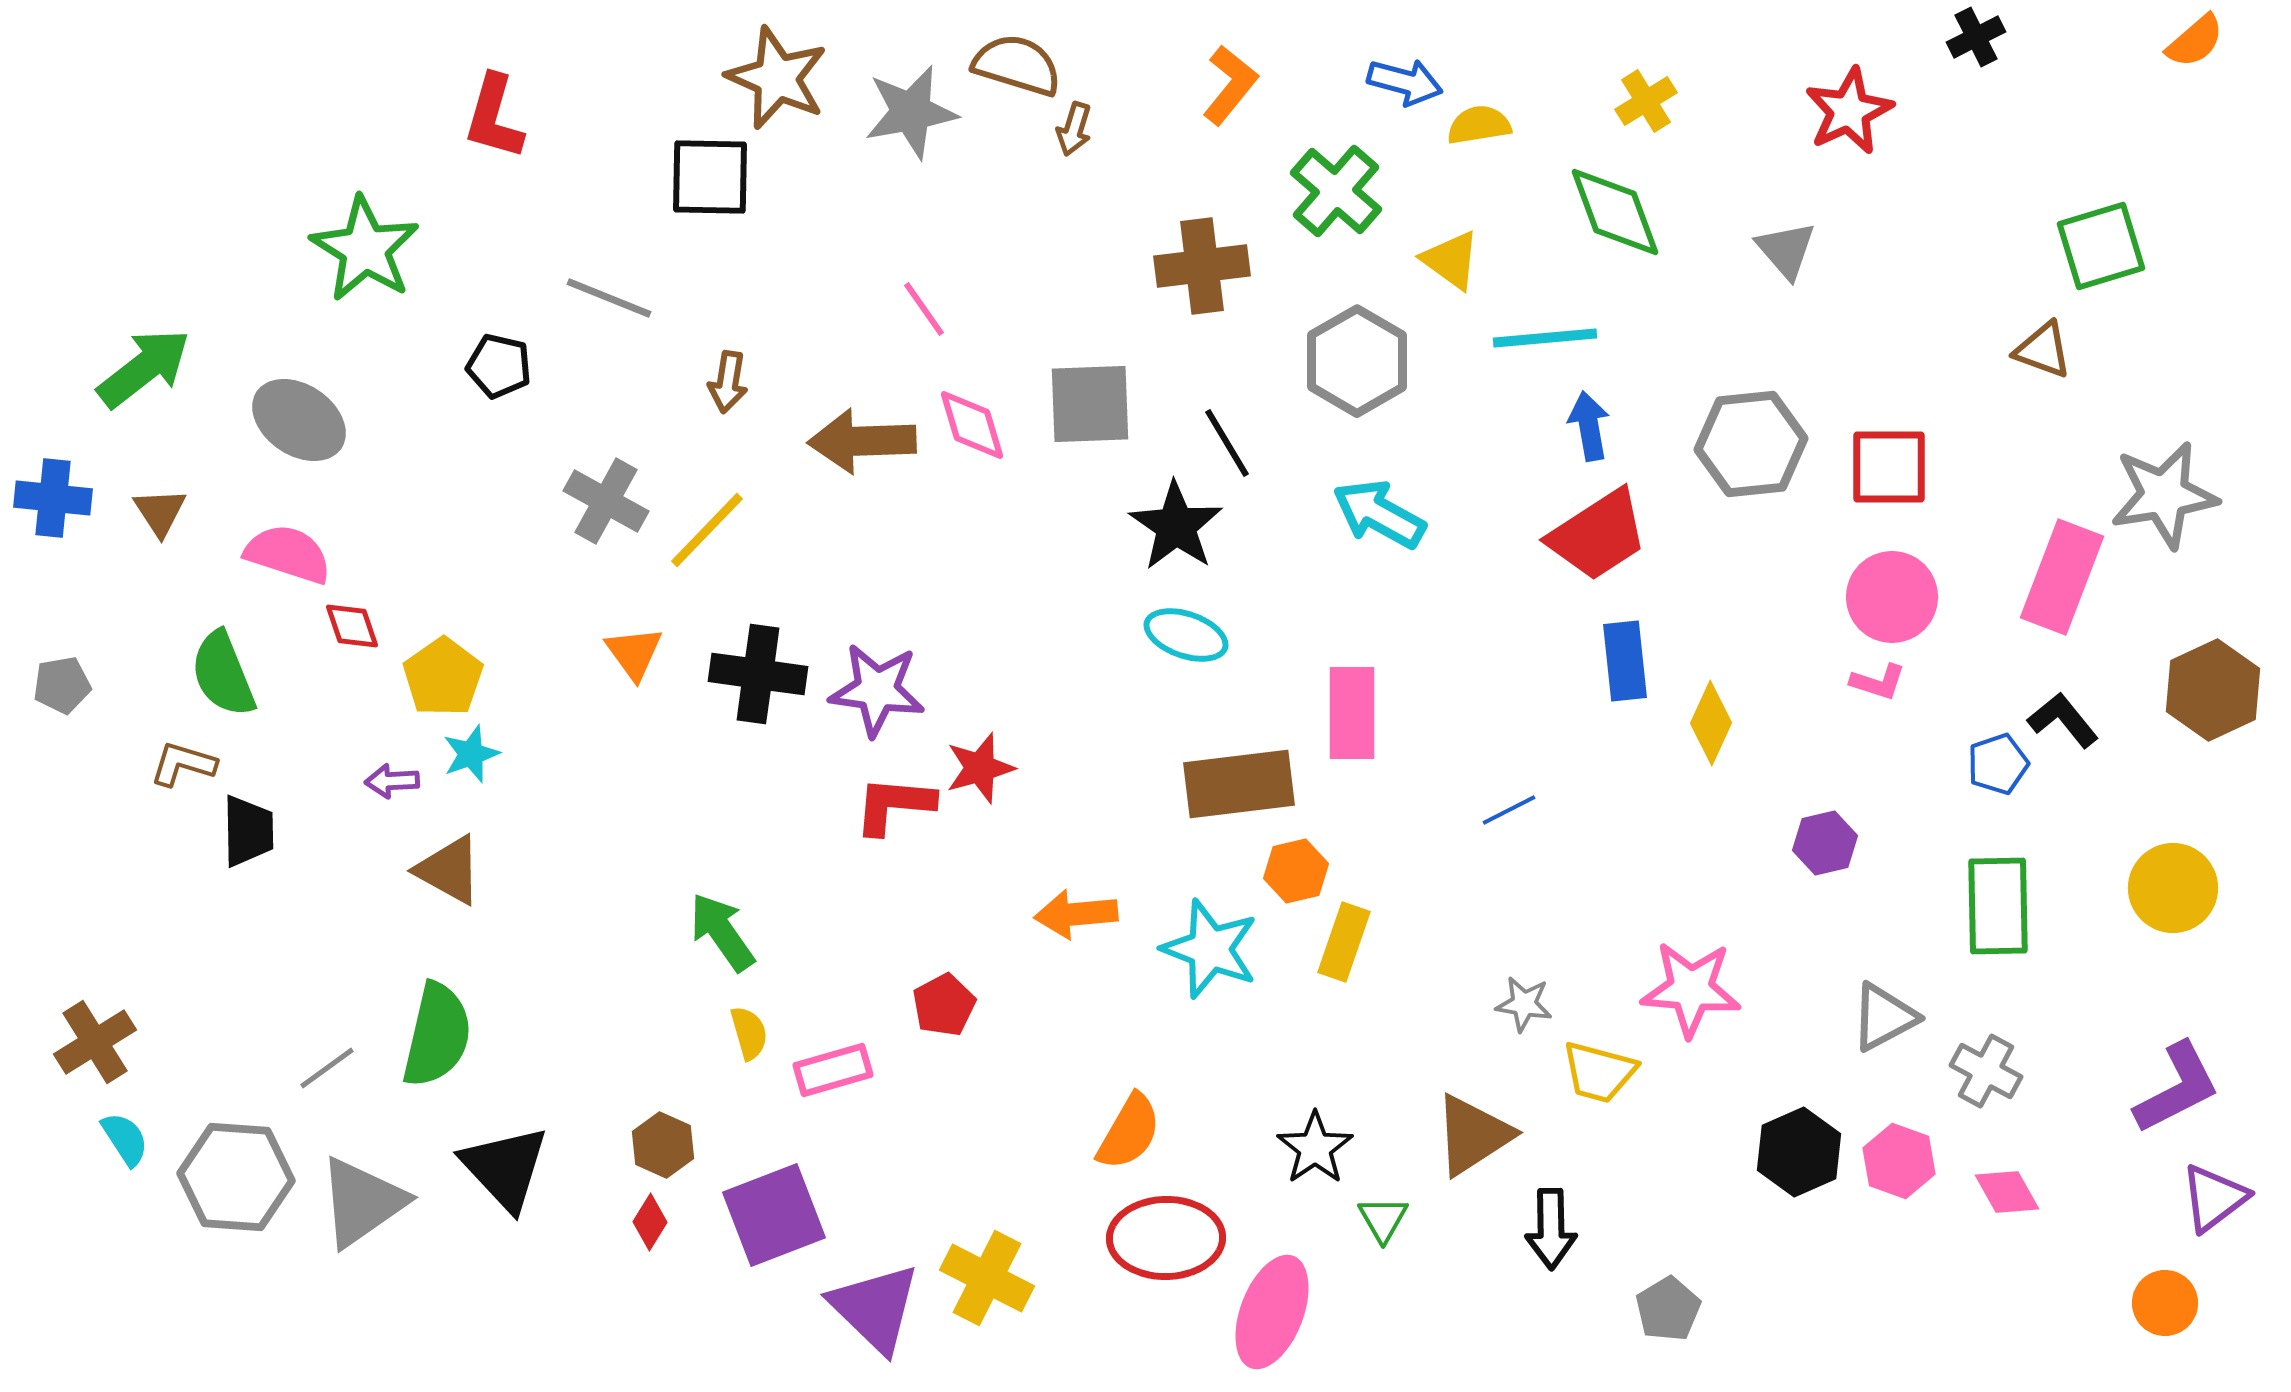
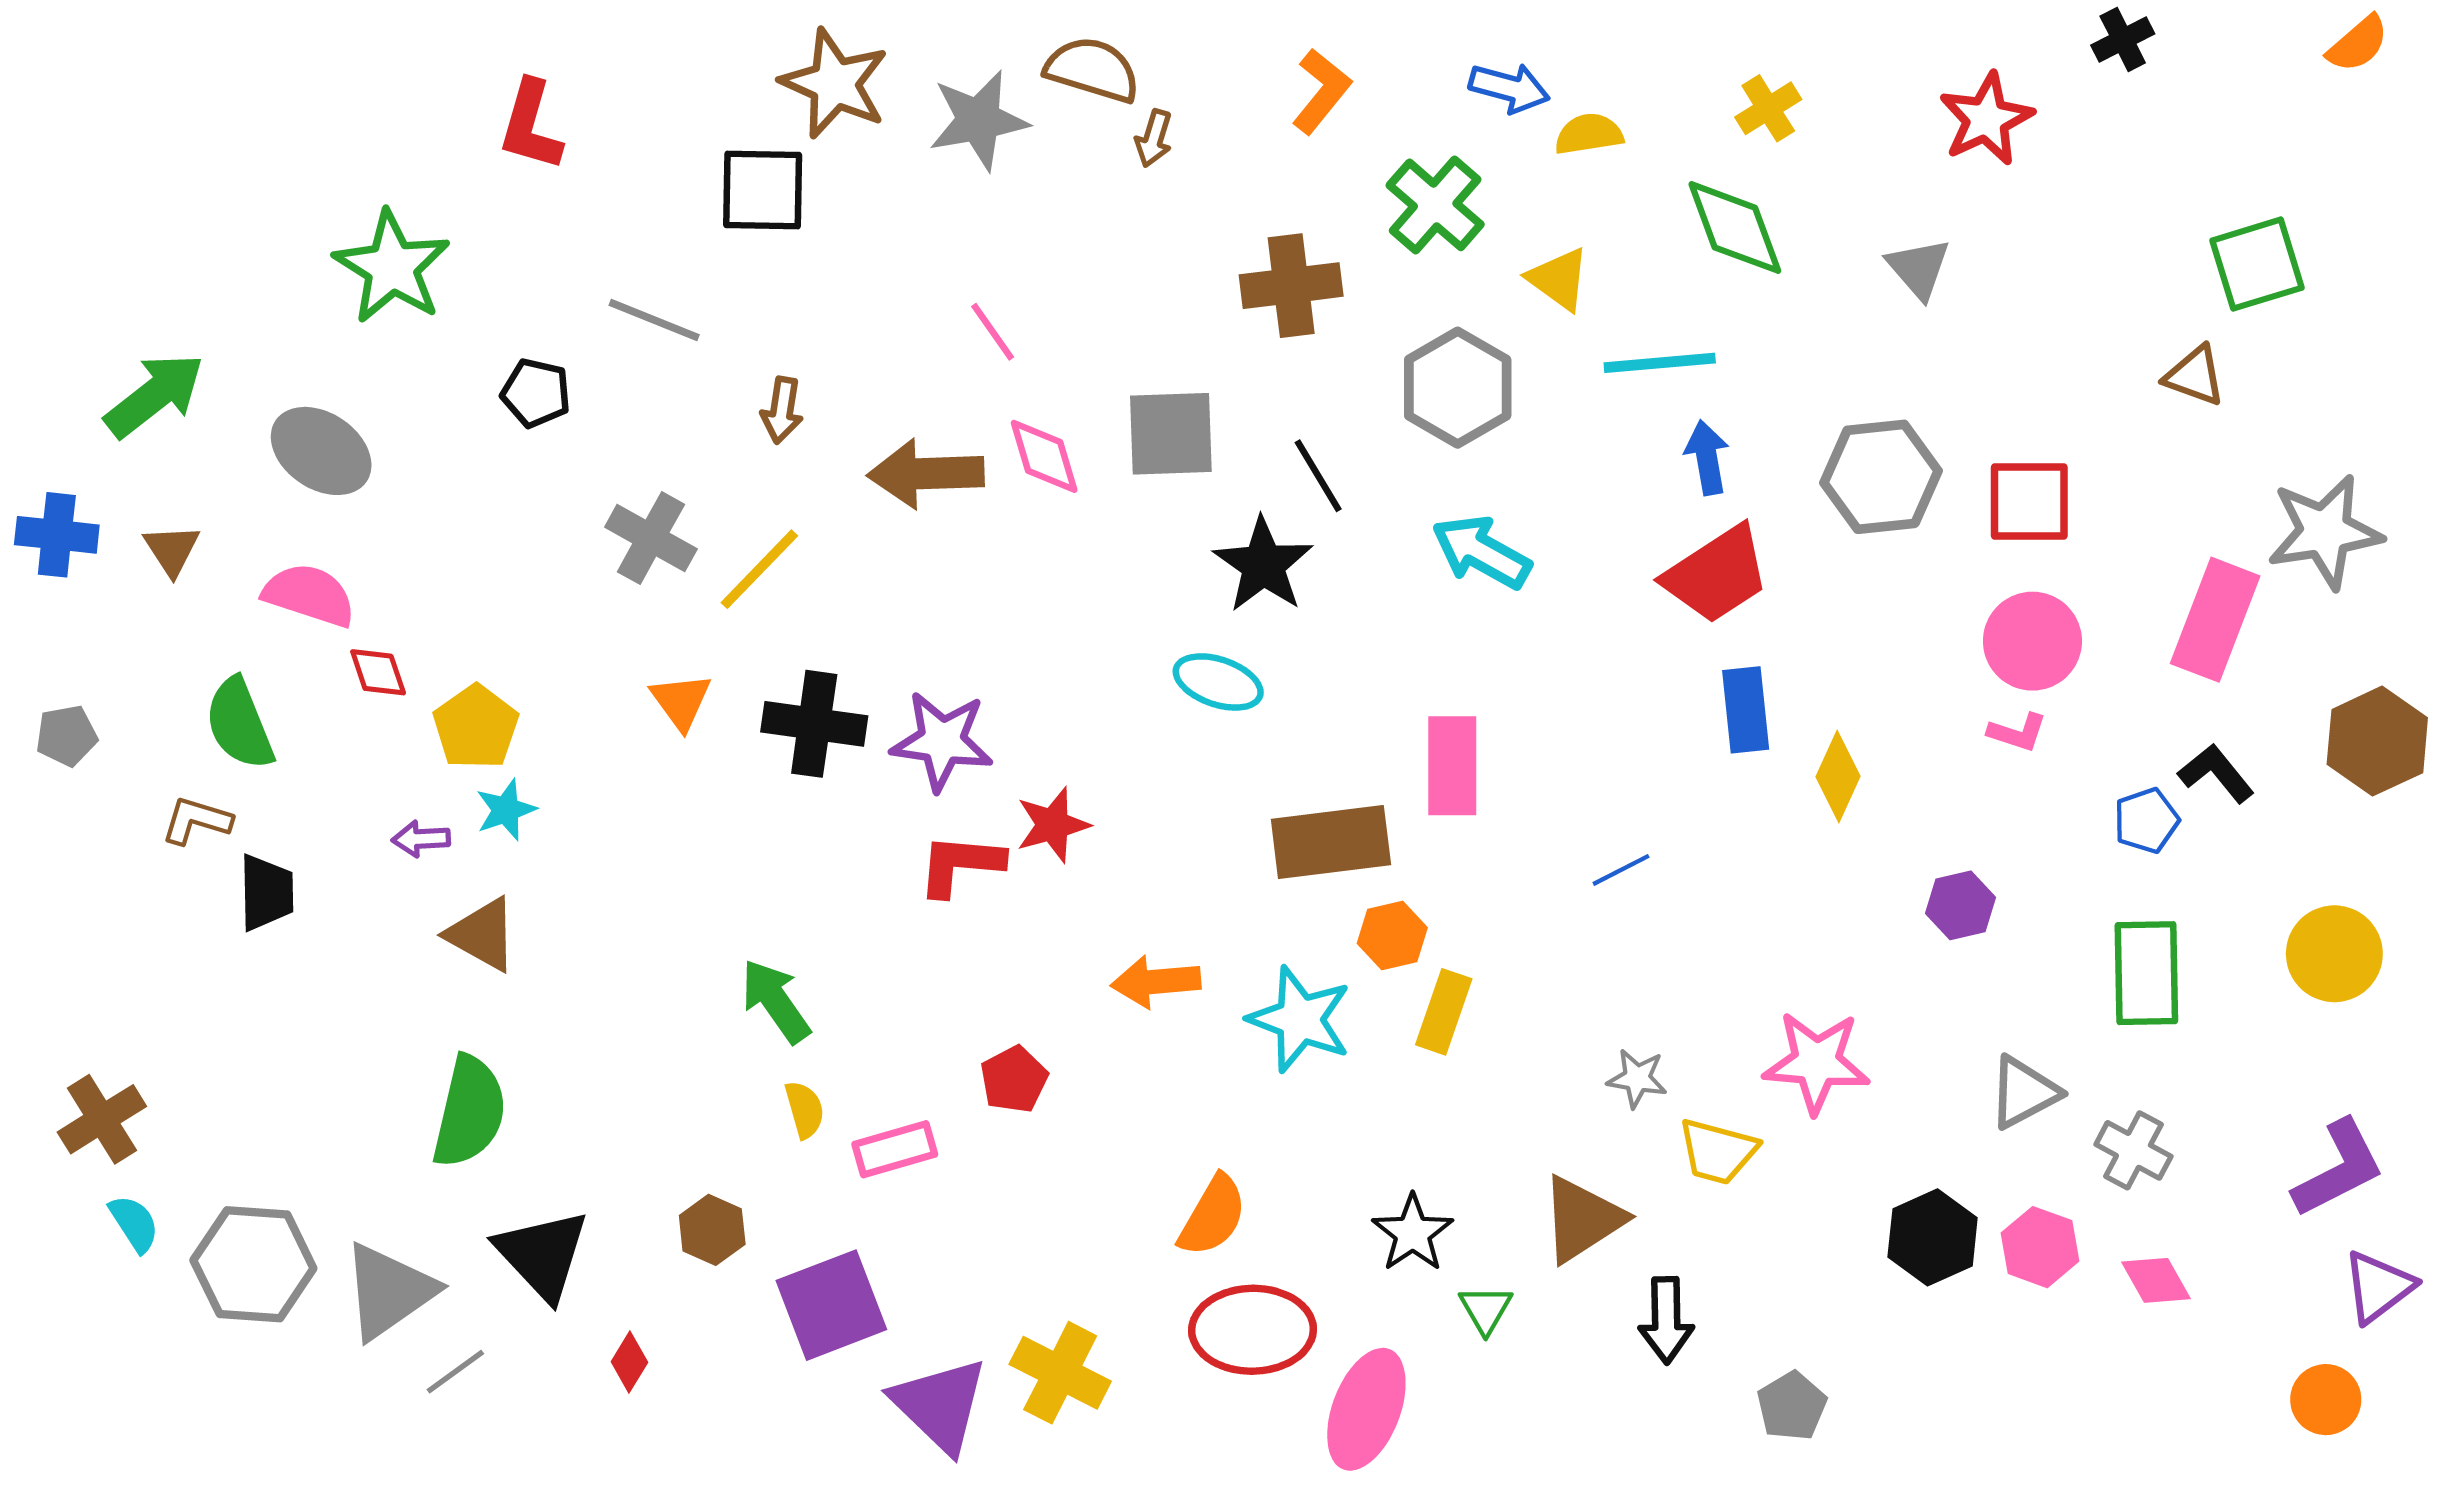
cyan ellipse: (1186, 635) -> (1218, 682), moved
gray line: (327, 1068) -> (455, 1372), moved
red diamond: (650, 1222) -> (629, 1362), moved

